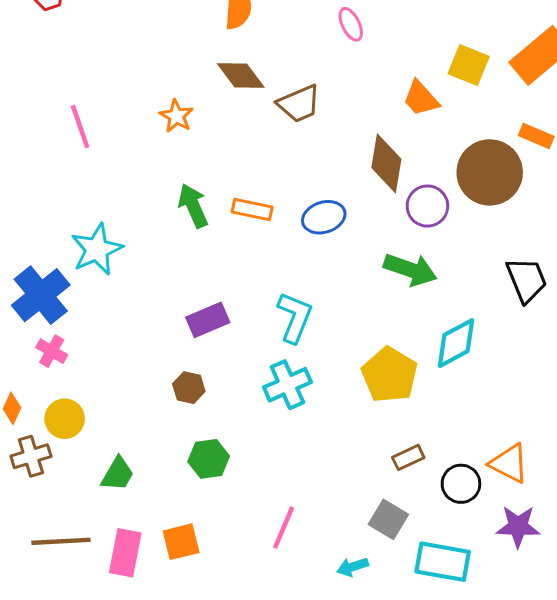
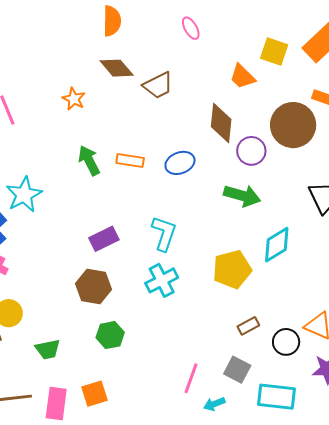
yellow pentagon: (390, 375) -> (232, 269), turned 30
brown hexagon: (189, 388) -> (93, 287), size x1.6
green trapezoid: (118, 474) -> (48, 349), turned 52
pink line: (284, 528) -> (191, 378), moved

